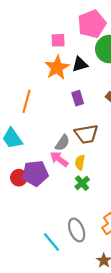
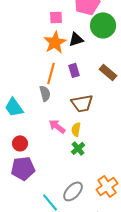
orange line: (26, 101) -> (51, 73), moved
gray semicircle: (62, 143) -> (45, 93), moved, turned -49
purple pentagon: (35, 173) -> (23, 168), moved
gray ellipse: (77, 230) -> (73, 191), turned 65

